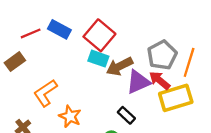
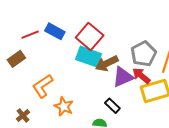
cyan rectangle: (98, 59) -> (89, 57), size x1.4

